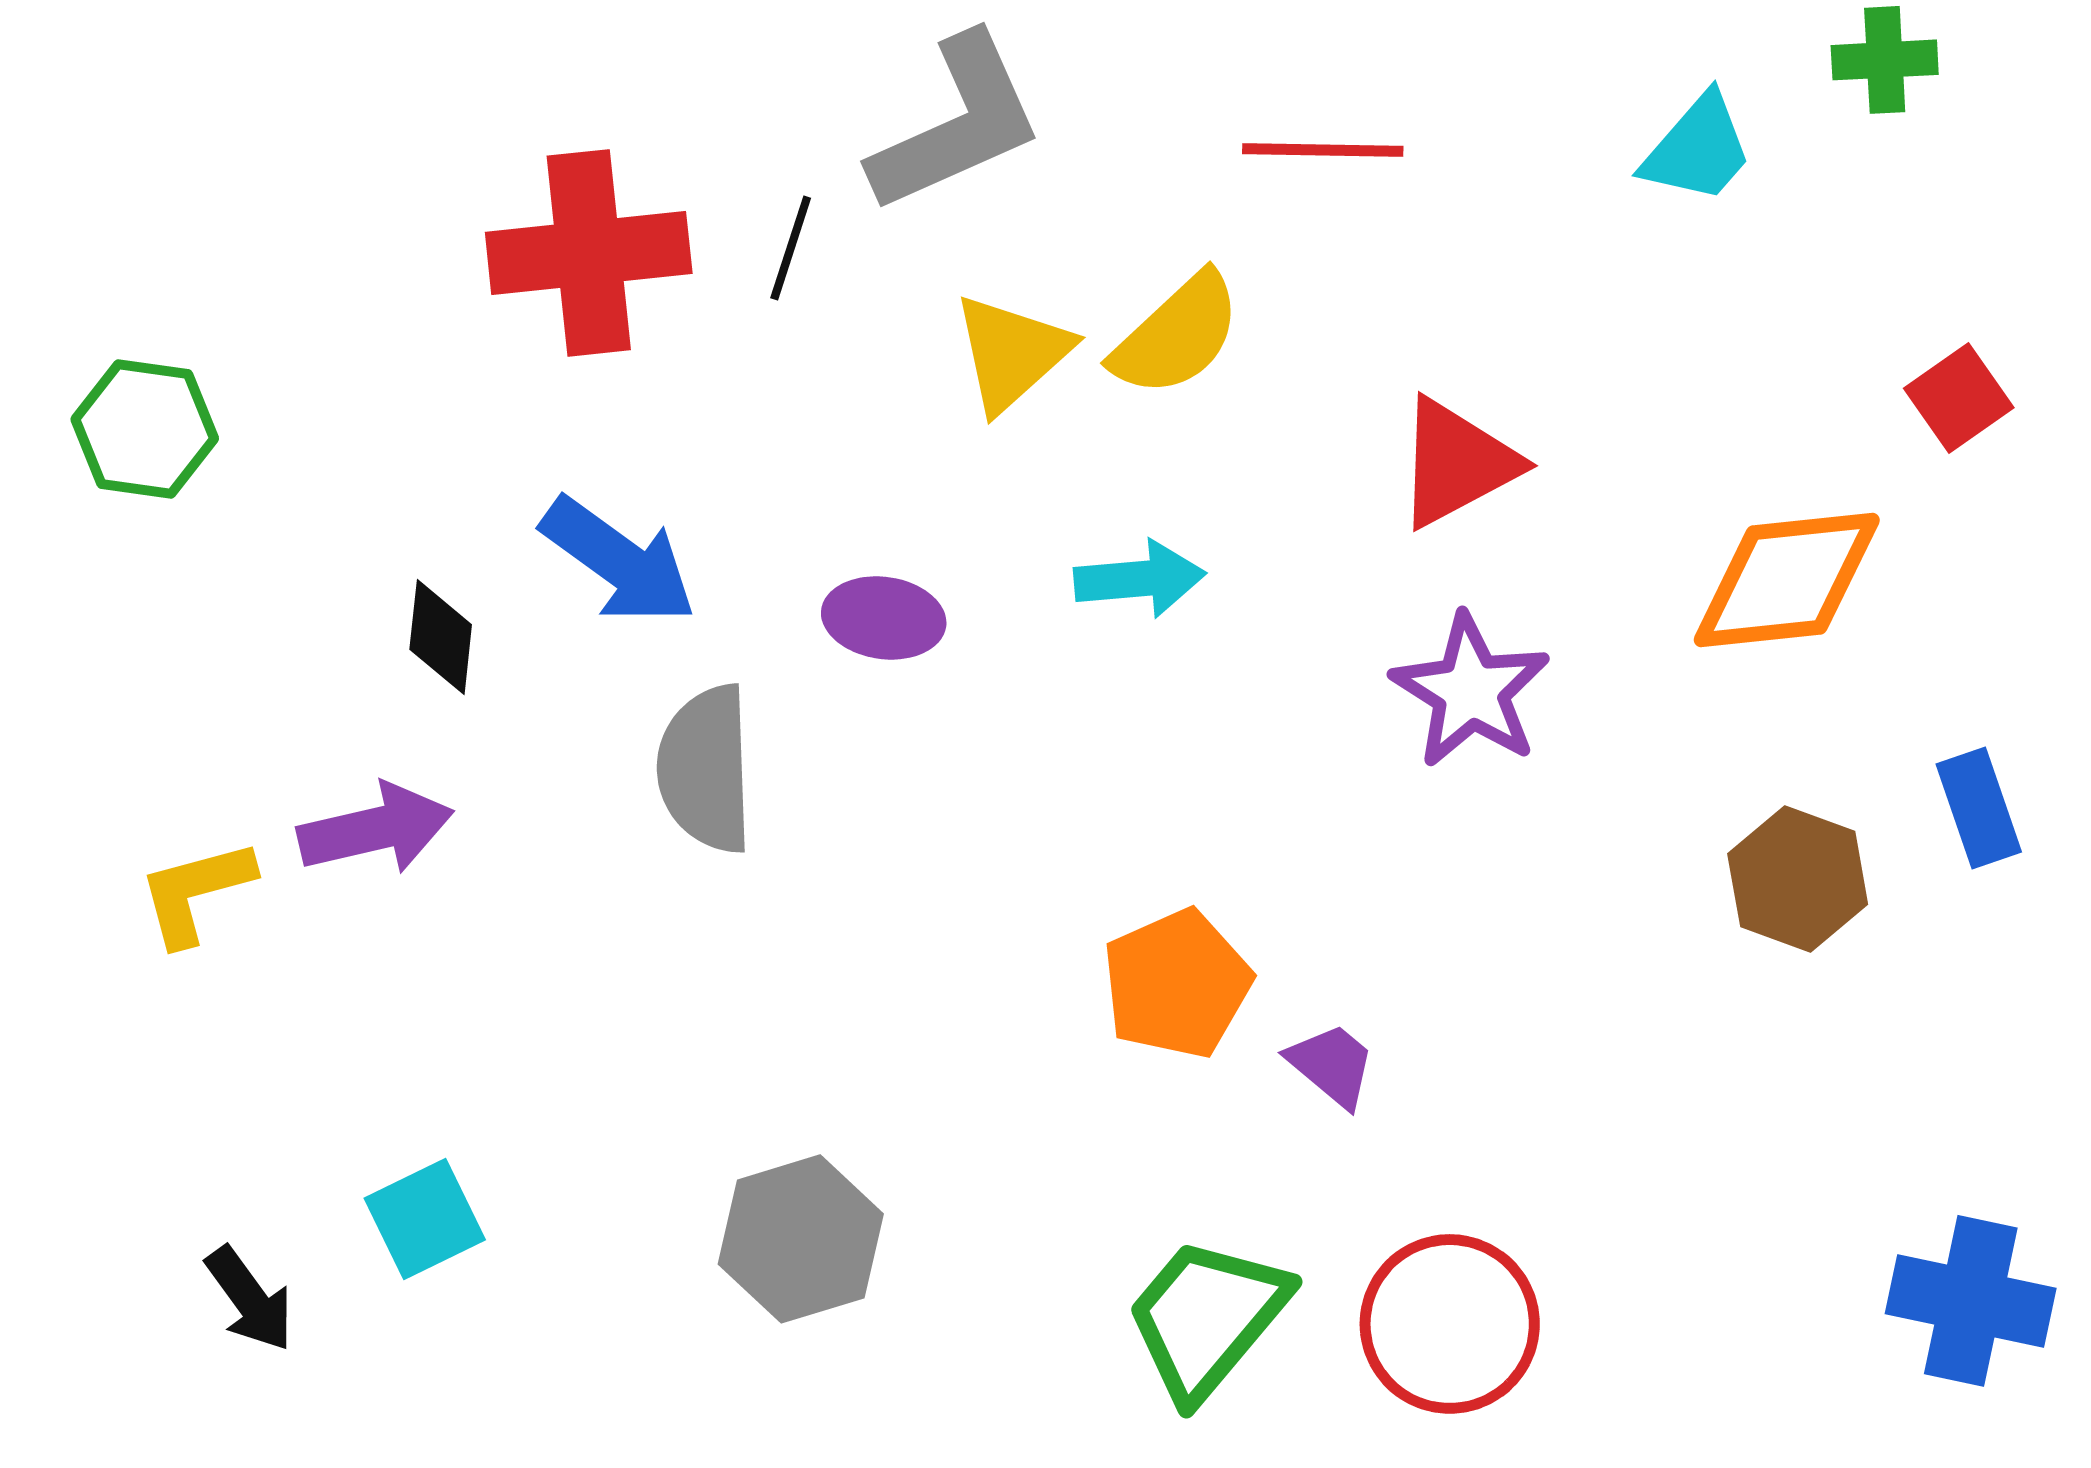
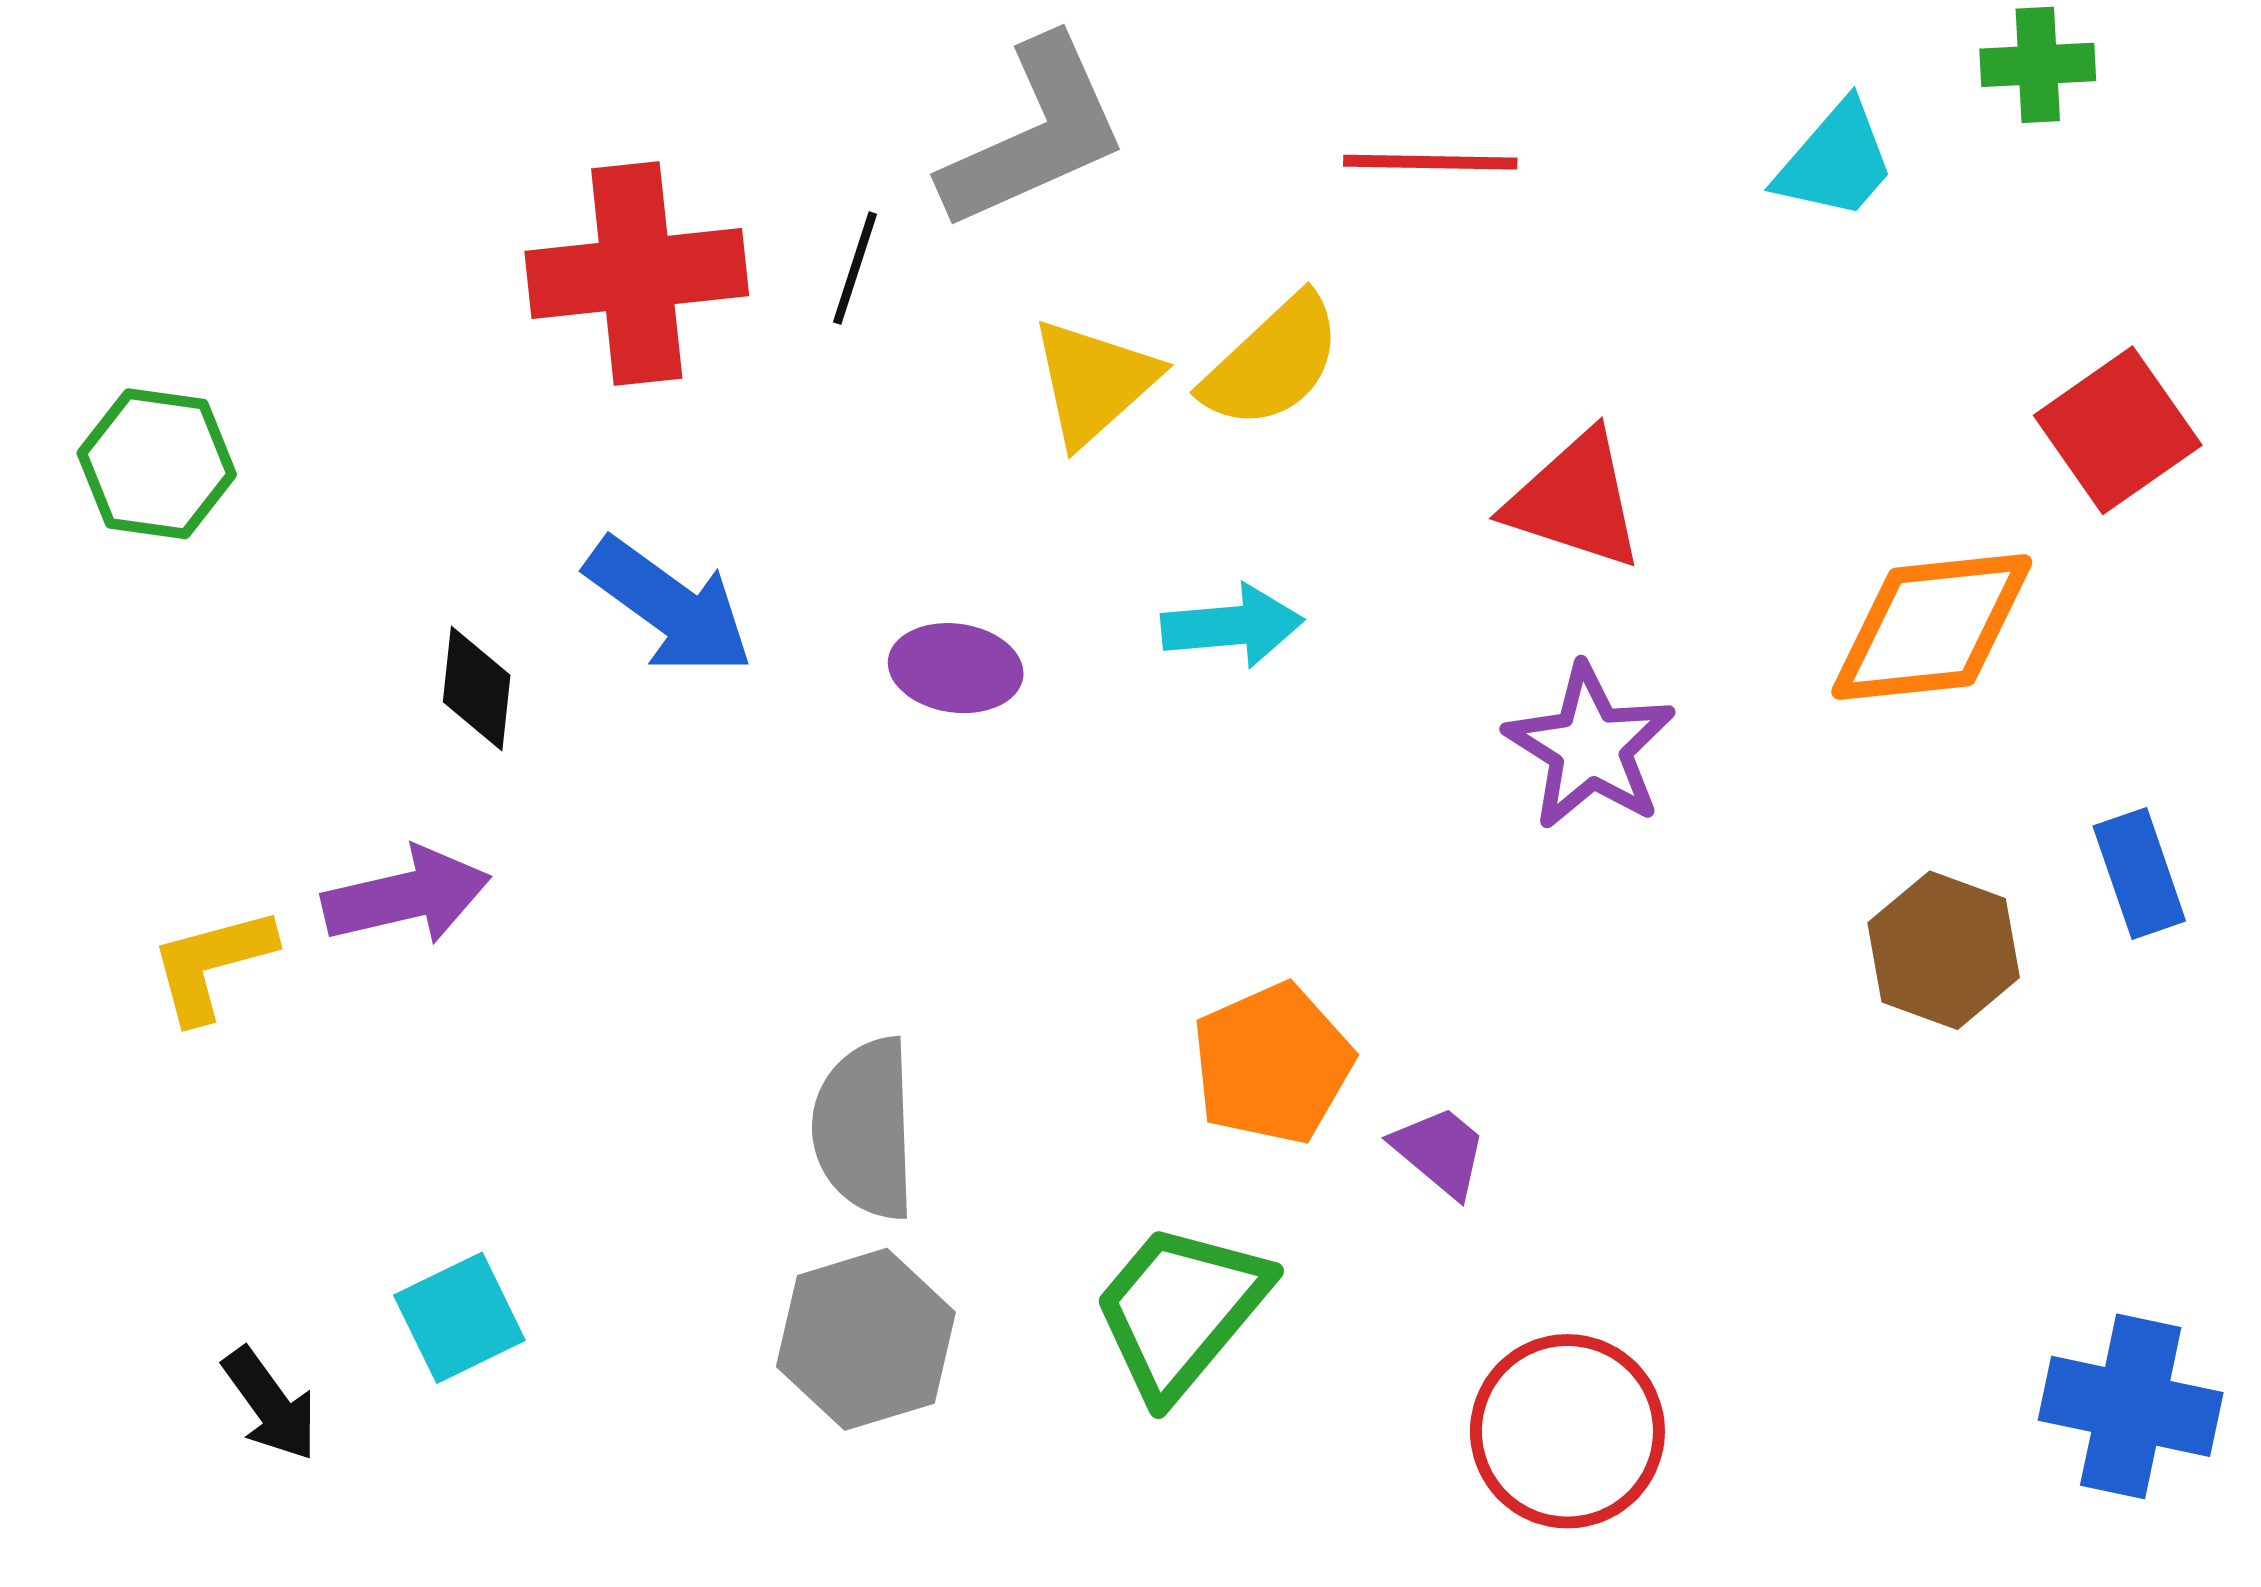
red square: (1959, 398) -> (2118, 430), size x1.4
red triangle: (1457, 463) -> (1575, 501), turned 46
gray semicircle: (706, 769) -> (865, 1129), moved
green trapezoid: (1207, 1318) -> (1180, 1310), moved

